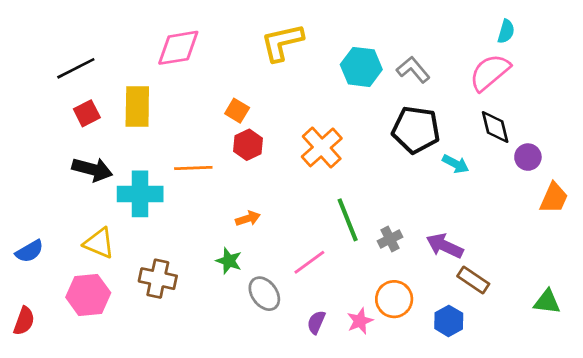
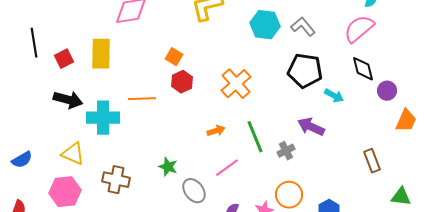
black line: (76, 68) -> (34, 43), moved, turned -72
orange arrow: (248, 219) -> (216, 131), moved
purple arrow: (445, 246) -> (311, 127), moved
brown rectangle: (473, 280) -> (372, 161), moved, turned 35

